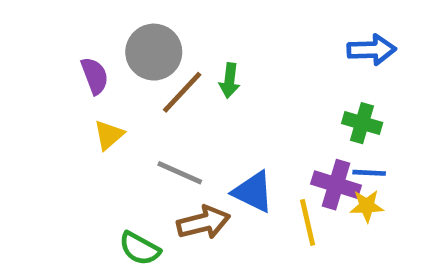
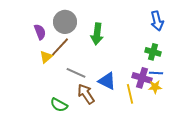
blue arrow: (372, 50) -> (157, 21), turned 78
green arrow: (230, 80) -> (97, 34), size x1.5
brown line: (182, 92) -> (60, 47), moved
brown arrow: (203, 222) -> (86, 94), turned -110

